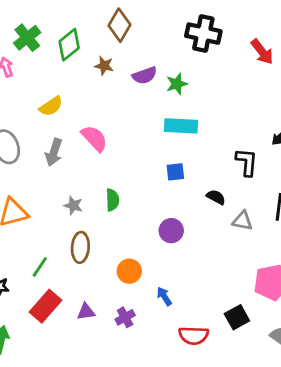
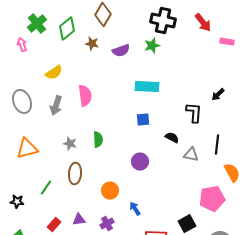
red arrow: (262, 52) -> (203, 23), moved
green star: (177, 84) -> (152, 46), moved
pink semicircle: (94, 138) -> (85, 96), turned 35
red rectangle: (45, 306) -> (54, 225), moved, size x0.6

